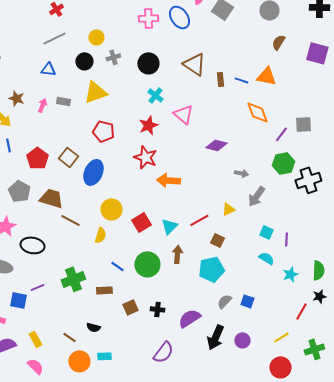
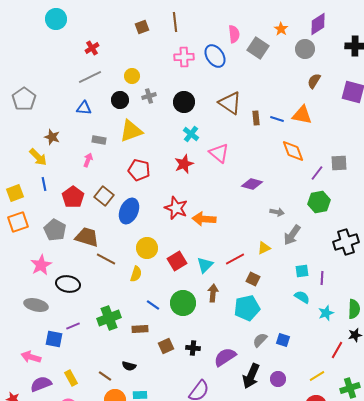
pink arrow: (42, 105) -> (88, 160), moved
red star: (145, 157) -> (176, 208), moved
black cross: (308, 180) -> (346, 242), moved
cyan square: (266, 232) -> (302, 271), turned -32

